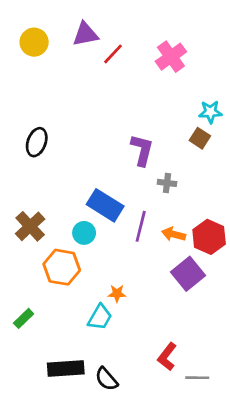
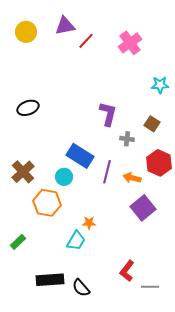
brown square: (200, 138) -> (152, 124), moved
black ellipse: (37, 142) -> (28, 108), turned 50
red hexagon: (209, 237) -> (159, 163), moved

